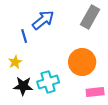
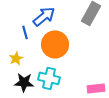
orange circle: (82, 62) -> (55, 44), moved
cyan cross: (48, 82) -> (49, 78), turned 30

